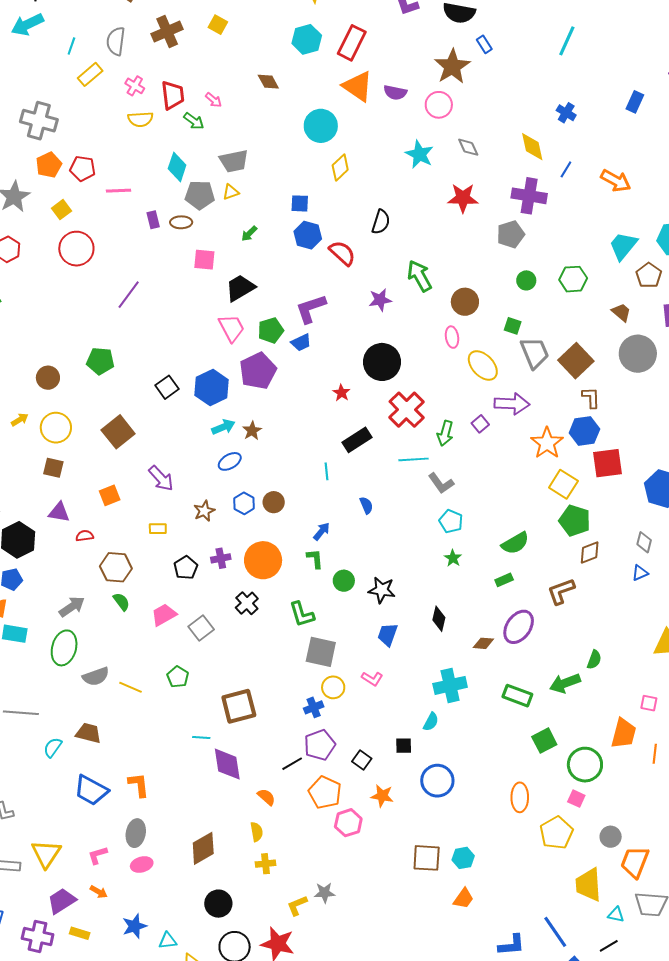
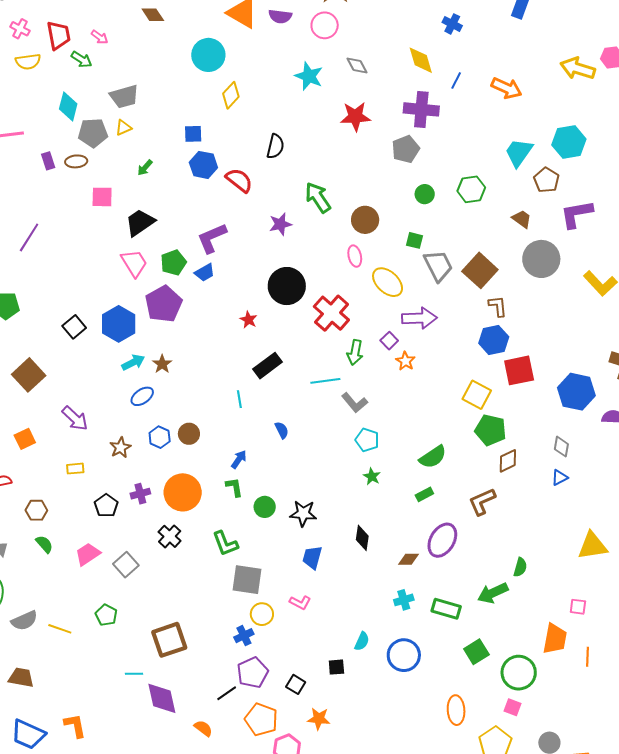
red cross: (407, 410) -> (331, 313), moved
orange star: (547, 443) -> (405, 361), moved, size x0.6
brown hexagon: (116, 567) -> (36, 510), size x0.7
cyan cross: (450, 685) -> (404, 600), moved, size x0.6
blue circle: (437, 781) -> (404, 655), moved

